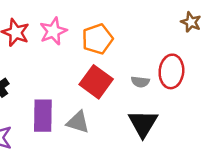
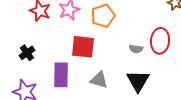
red square: (96, 82) -> (83, 47), moved, turned -30
gray triangle: (78, 122) -> (99, 80), moved

